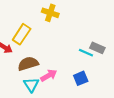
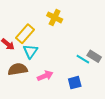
brown semicircle: (28, 64) -> (18, 69), moved
cyan triangle: (31, 85) -> (30, 51), moved

